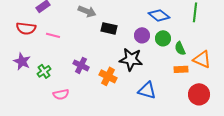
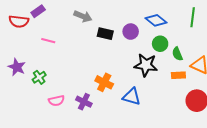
red semicircle: (26, 28) -> (19, 21), moved
purple circle: (142, 35) -> (131, 32), moved
black star: (131, 59) -> (146, 65), moved
purple cross: (81, 65) -> (84, 102), moved
blue triangle: (147, 90) -> (132, 97), moved

